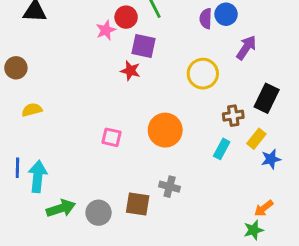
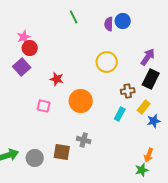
red circle: (126, 17) -> (30, 48), moved
pink star: (106, 30) -> (24, 37), moved
purple square: (143, 46) -> (22, 67), moved, turned 36
purple arrow: (246, 48) -> (148, 57), moved
red star: (130, 71) -> (57, 79), moved
orange arrow: (264, 208) -> (149, 155), turned -32

